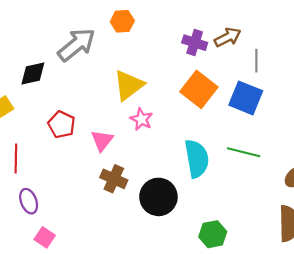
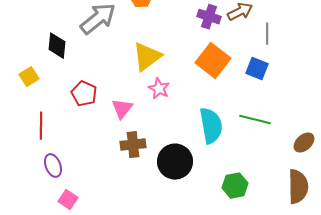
black diamond: (33, 73) -> (57, 46), turned -72
blue square: (246, 98) -> (257, 69), size x0.7
brown cross: (114, 179) -> (133, 145), turned -30
green hexagon: (213, 234) -> (235, 186), moved

